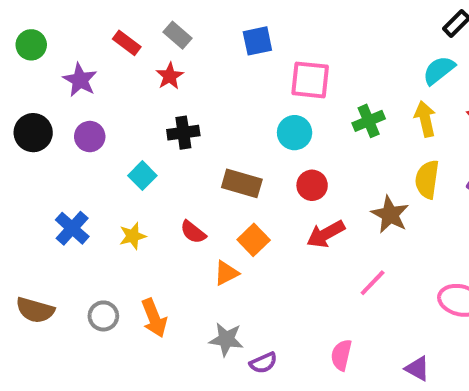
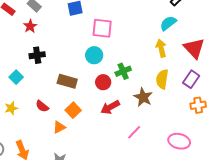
green cross: (369, 121) -> (123, 71), moved

